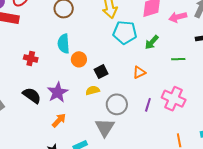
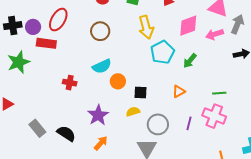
cyan pentagon: (125, 32) -> (162, 52), turned -30
cyan semicircle: (64, 44) -> (102, 66), turned -108
green line: (178, 59) -> (219, 93), moved
black square: (101, 72) -> (141, 92), turned 32
black semicircle: (32, 95) -> (66, 133), moved

